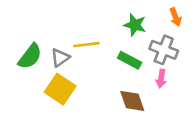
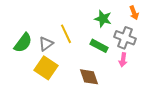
yellow line: (86, 45) -> (66, 34), turned 72
brown diamond: (132, 101) -> (89, 77), moved

